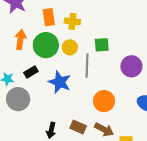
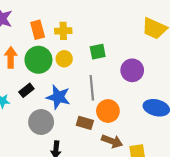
gray line: (87, 66) -> (92, 88), moved
gray circle: (18, 99) -> (41, 122), moved
brown rectangle: (78, 127) -> (85, 123), moved

